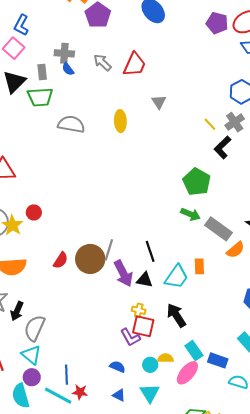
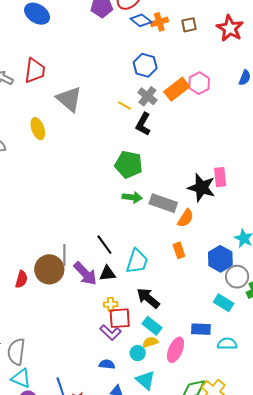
gray triangle: (159, 102) -> (69, 99), size x1.8
orange rectangle: (199, 266) -> (179, 250), moved
cyan rectangle: (194, 351) -> (152, 326), moved

